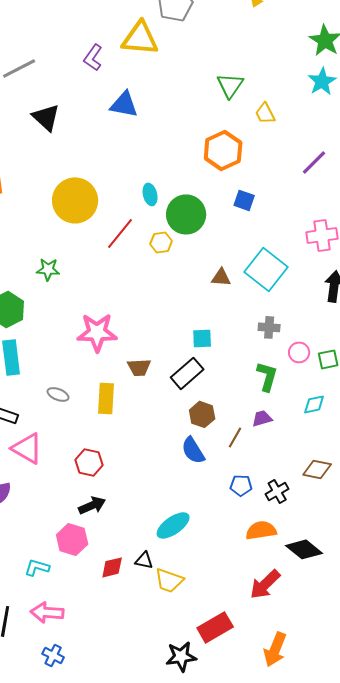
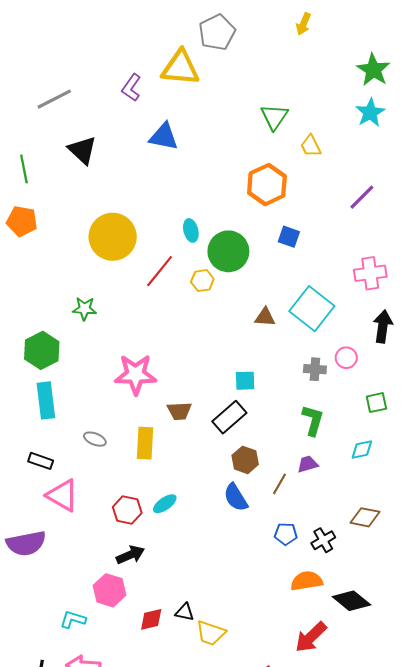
pink circle: (299, 352) -> (346, 358), moved
cyan ellipse: (173, 525) -> (165, 504), moved, size x0.7

